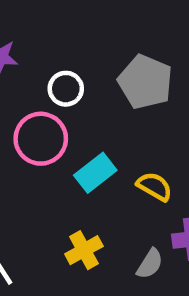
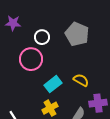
cyan rectangle: (95, 173) -> (53, 84), moved

